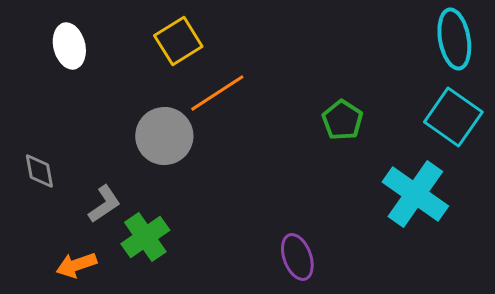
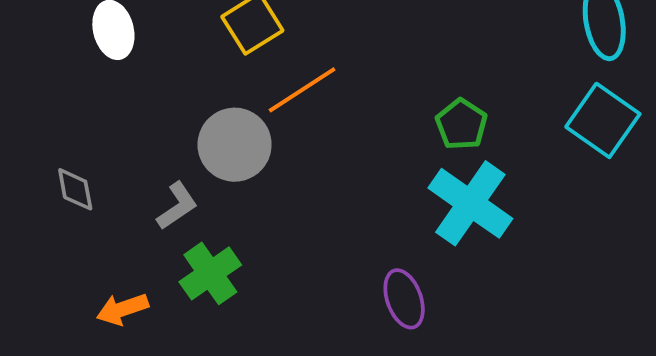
cyan cross: (415, 194) -> (470, 203), moved
gray L-shape: (104, 204) -> (177, 206), moved

